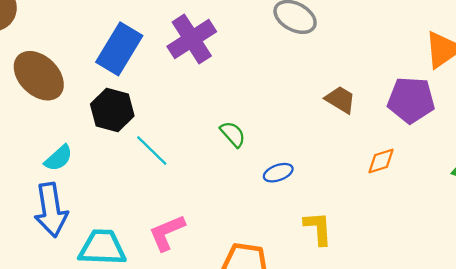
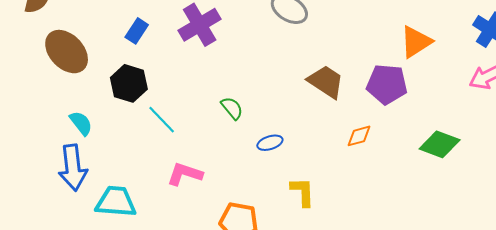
blue rectangle: (119, 49) -> (137, 31), size x0.6
brown trapezoid: (340, 100) -> (326, 82), size x1.4
cyan semicircle: (59, 158) -> (81, 123), turned -88
pink L-shape: (167, 233) -> (185, 174), moved, turned 39

